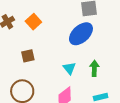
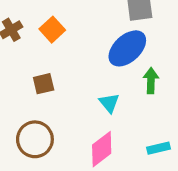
green arrow: (94, 68) -> (151, 81), moved

